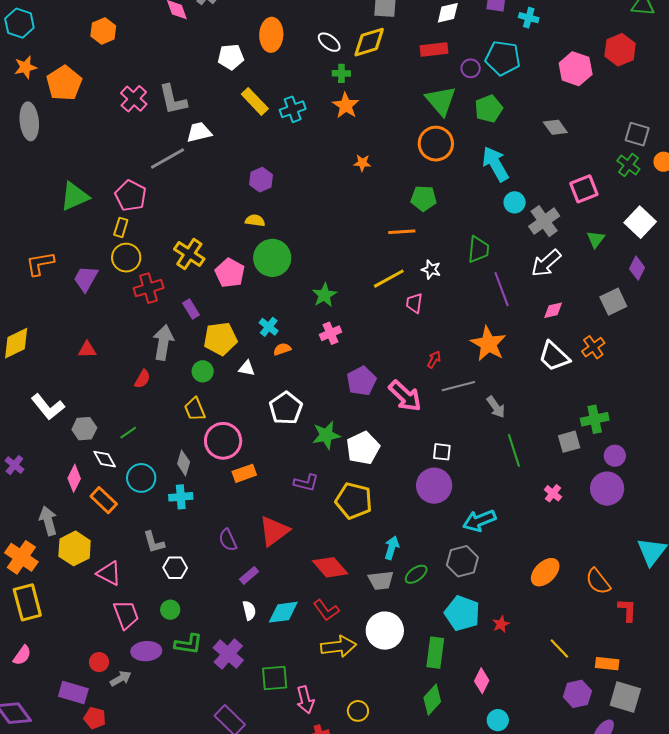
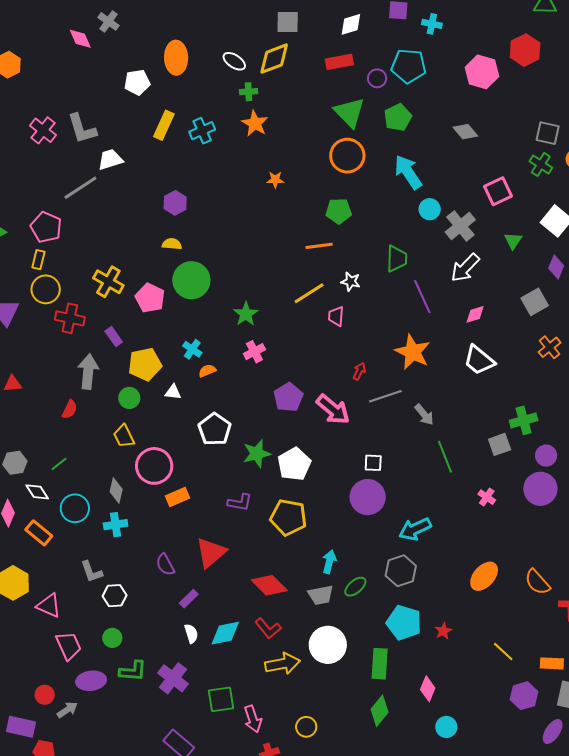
yellow rectangle: (255, 101) -> (164, 125), turned 72
red cross: (149, 288) -> (70, 318), turned 32
orange cross: (593, 347) -> (550, 347), moved

